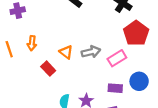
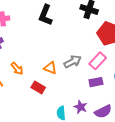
orange arrow: (32, 43) -> (17, 69), turned -32
purple rectangle: (115, 88) -> (96, 82), moved

